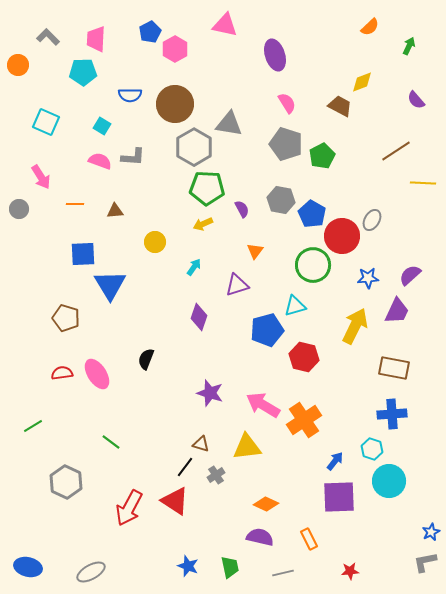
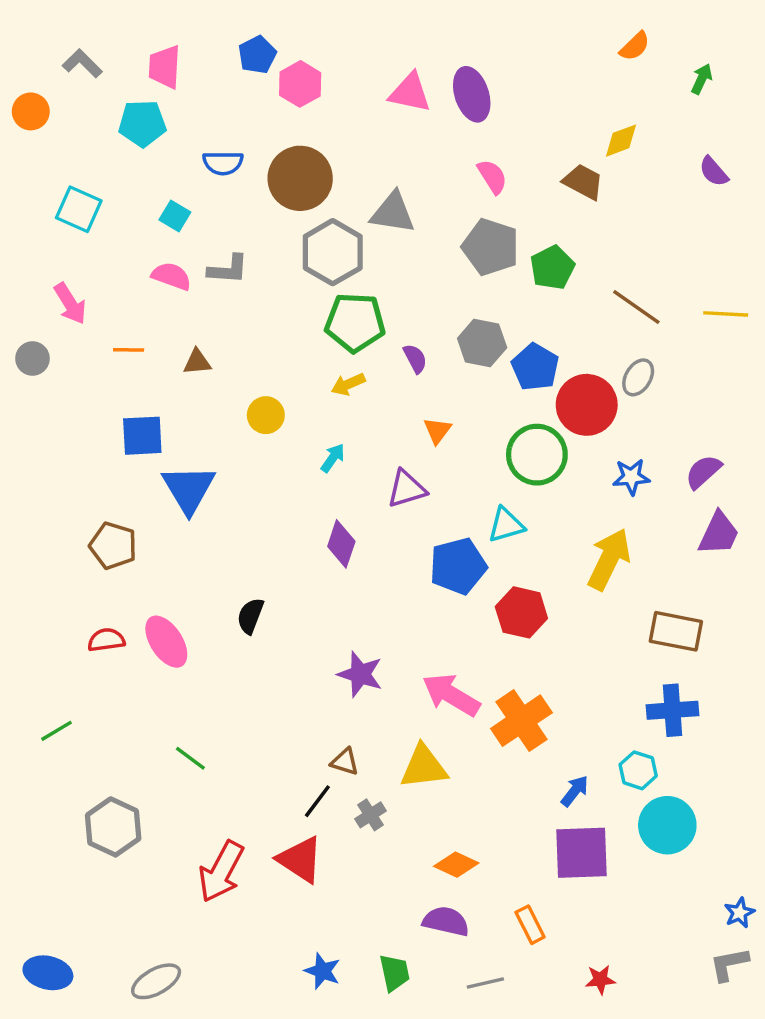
pink triangle: (225, 25) -> (410, 93), moved
brown line: (396, 151) -> (636, 307), moved, turned 68
purple trapezoid: (397, 311) -> (719, 534), moved

